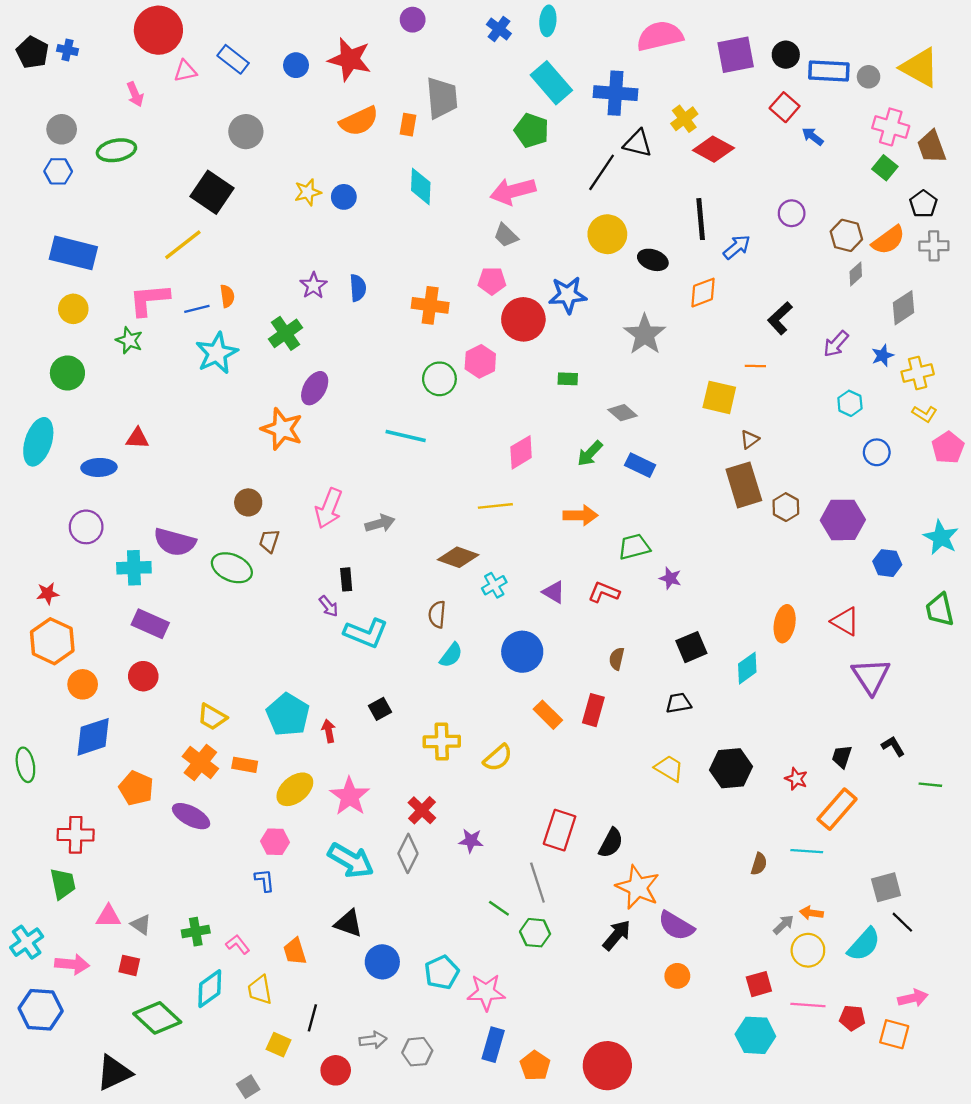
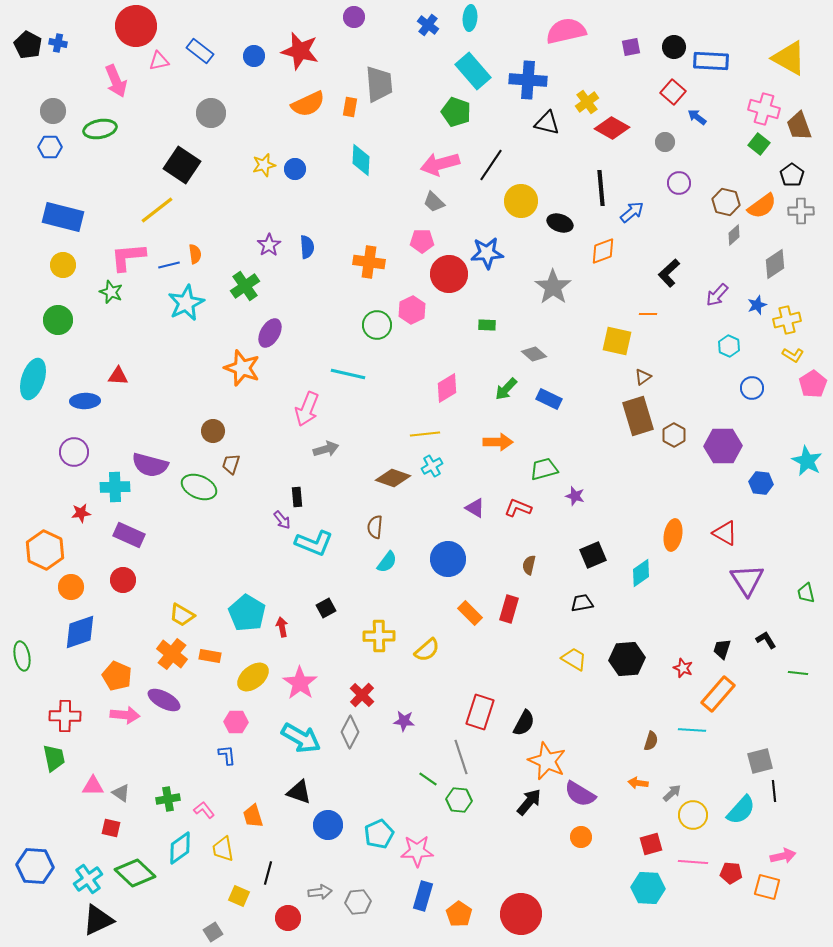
purple square: (736, 55) -> (631, 47), size x0.6
gray circle: (869, 77) -> (665, 142), moved
pink arrow: (135, 94) -> (116, 81), size x1.5
black line: (602, 172) -> (491, 165), moved
pink arrow: (329, 508) -> (307, 409), moved
cyan cross: (494, 585) -> (432, 466), moved
red star: (48, 593) -> (81, 513), moved
green trapezoid: (940, 610) -> (806, 593), moved, size x0.7
orange arrow: (811, 913) -> (638, 783), moved
black line: (902, 922) -> (774, 791), turned 40
cyan cross: (27, 942) -> (88, 879), moved
pink arrow: (72, 964) -> (125, 715), moved

